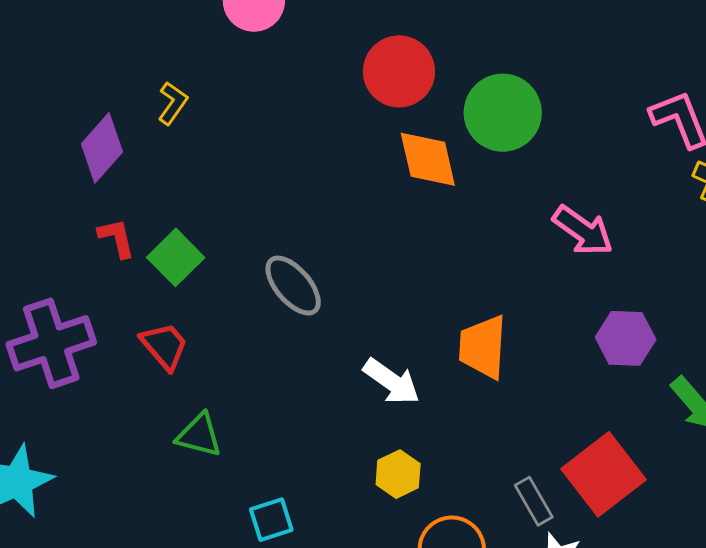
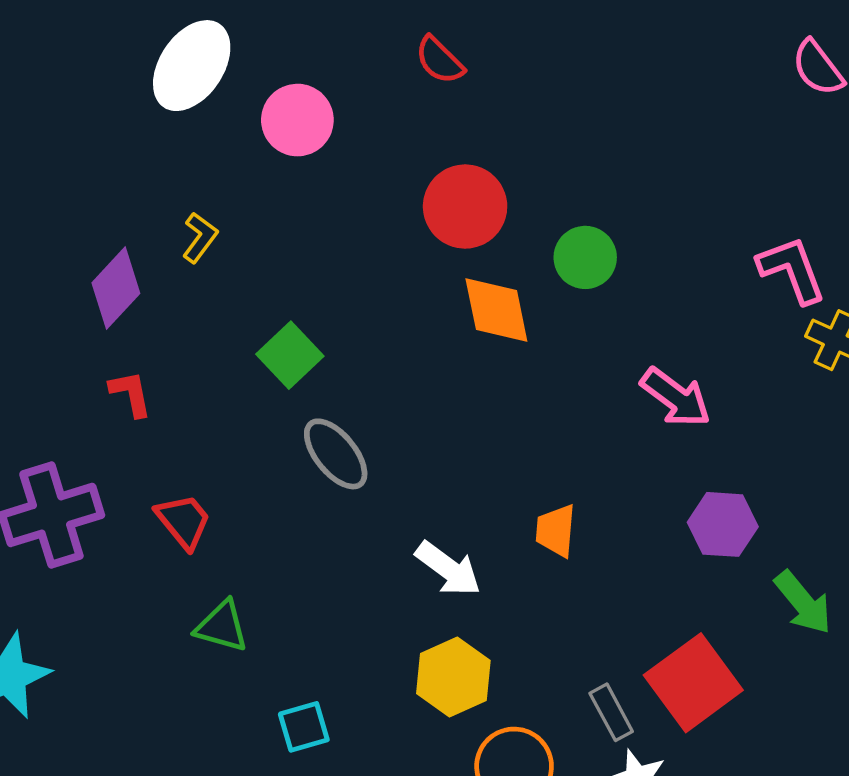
green circle: (503, 113) -> (585, 257), size x0.7
green square: (176, 257) -> (290, 355), moved
orange trapezoid: (483, 347) -> (556, 531), size x0.7
yellow hexagon: (398, 474) -> (453, 677), size x1.4

